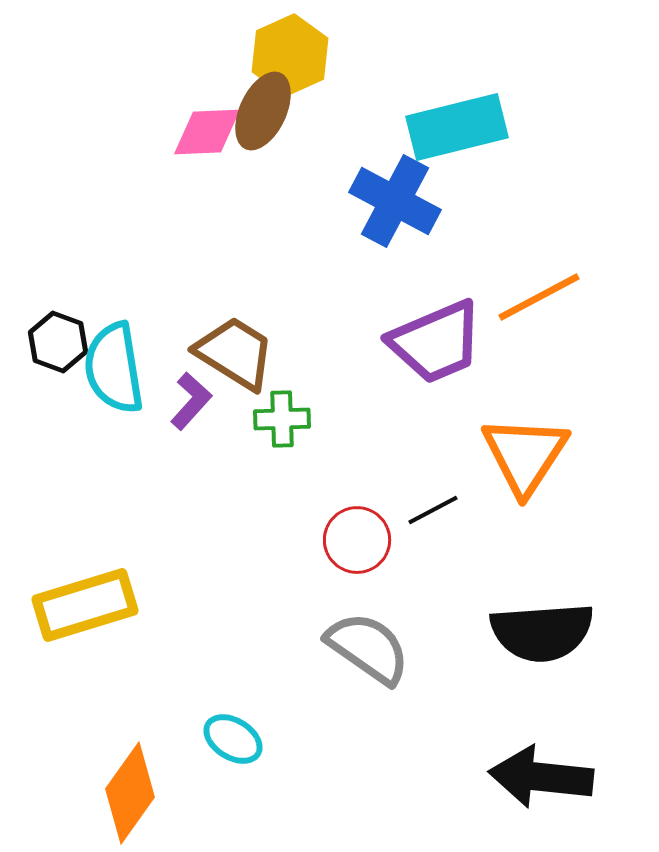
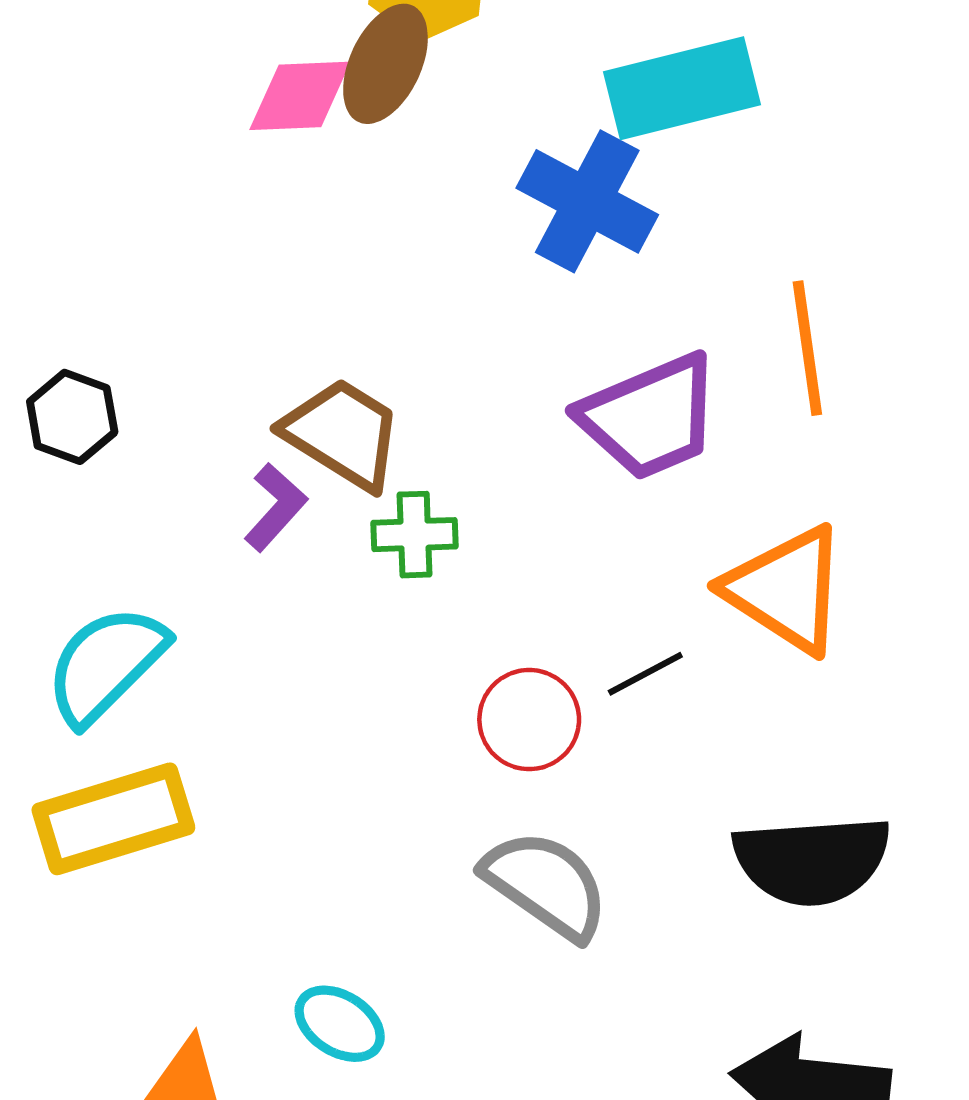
orange line: (539, 297) -> (807, 348), turned -70
cyan semicircle: (114, 368) -> (106, 665), moved, turned 54
orange triangle: (525, 455) -> (786, 590), turned -30

